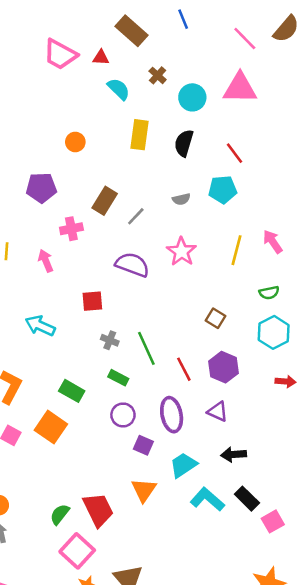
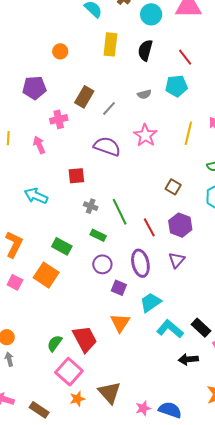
purple triangle: (218, 412) -> (177, 260), turned 48
black arrow: (234, 455) -> (188, 359), moved

